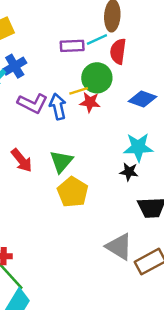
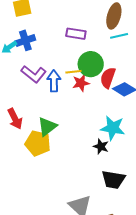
cyan line: (97, 39) -> (119, 36), moved
red semicircle: (118, 51) -> (108, 78), moved
red star: (90, 102) -> (81, 83), turned -30
yellow pentagon: (73, 192) -> (38, 143), moved, turned -30

